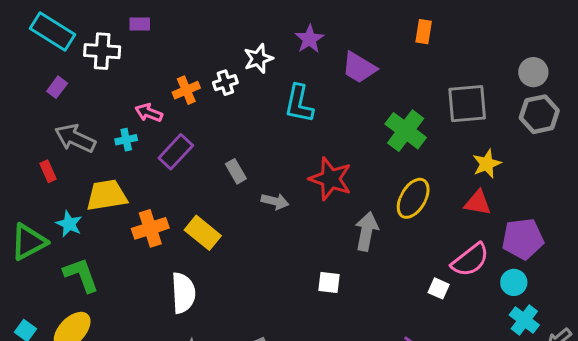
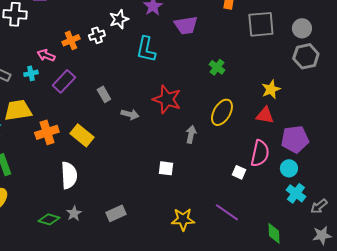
purple trapezoid: (359, 68) -> (186, 25), turned -40
gray square: (467, 104) -> (261, 24), moved
green cross: (406, 131) -> (217, 67), size x0.6
gray arrow: (367, 231) -> (191, 134), size x0.7
pink semicircle: (470, 260) -> (260, 153), turned -40

